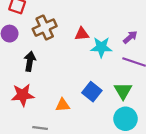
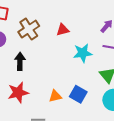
cyan star: (101, 47) -> (83, 53), moved
blue square: (92, 92) -> (78, 94), moved

